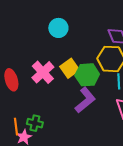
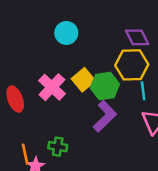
green cross: (35, 123) -> (58, 147), moved

